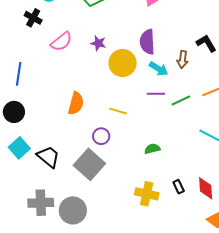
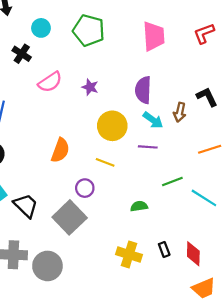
yellow circle: (123, 63) -> (112, 126), moved
green line: (181, 101) -> (172, 181), moved

